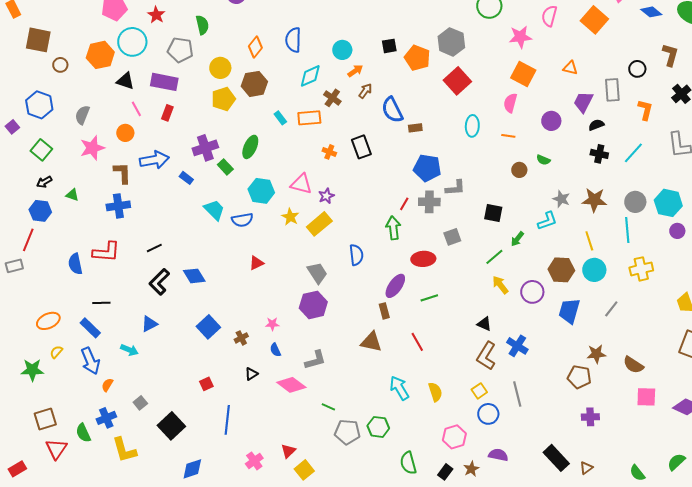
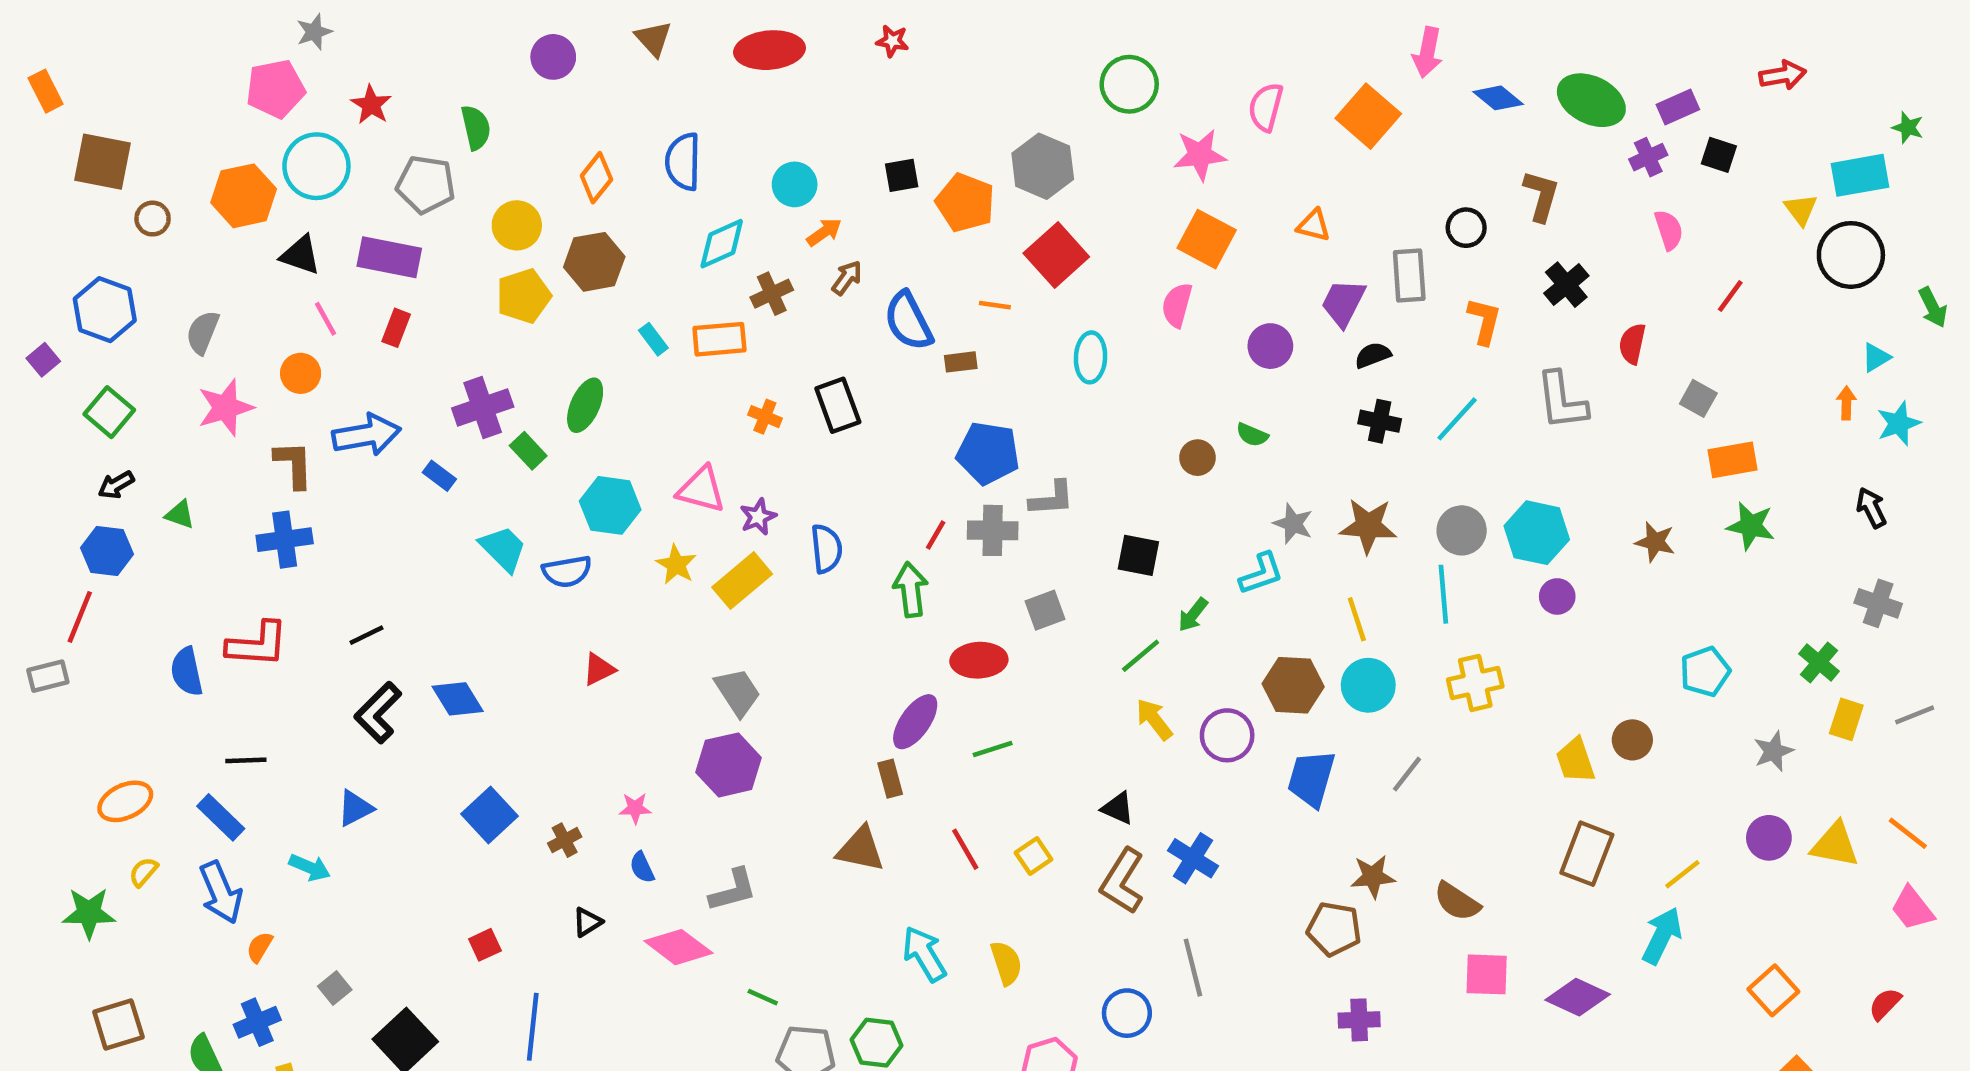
brown cross: (332, 98) -> (772, 294), turned 30
orange line: (508, 136) -> (995, 305), moved
blue semicircle: (356, 255) -> (826, 549), moved
yellow square: (479, 391) -> (1034, 856), moved

